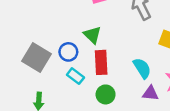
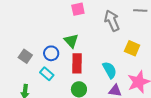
gray square: (37, 58) -> (25, 56), size x0.6
cyan rectangle: (75, 76) -> (47, 74), moved

